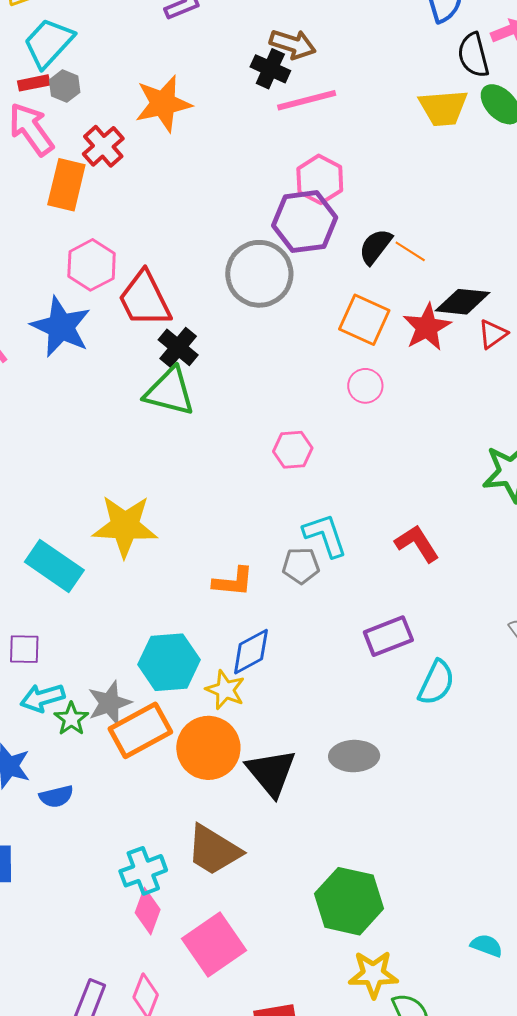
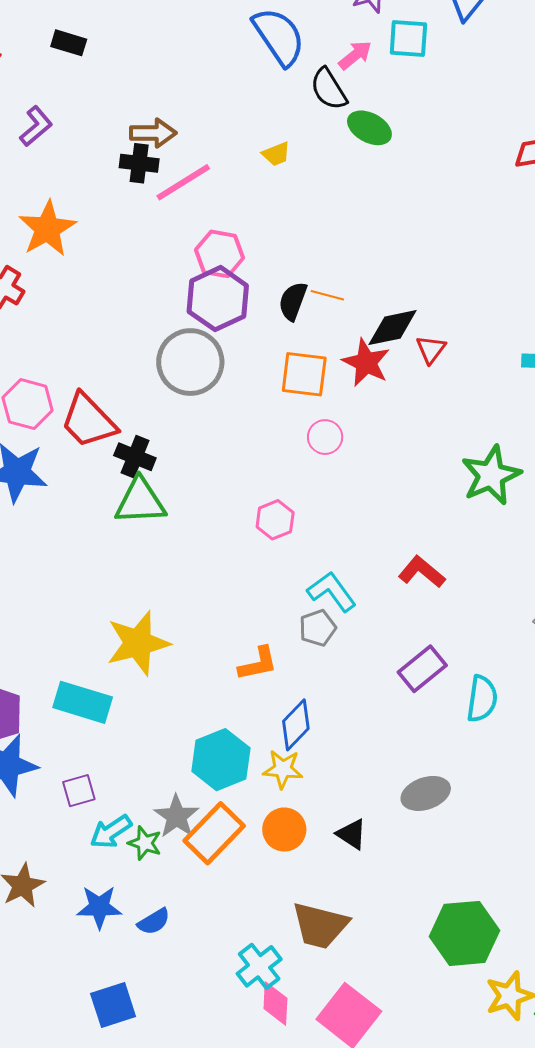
yellow trapezoid: (443, 108) -> (276, 154), moved, size x0.6
orange circle: (208, 748) -> (284, 830), size x0.7
black triangle: (271, 773) -> (352, 834), size x0.6

